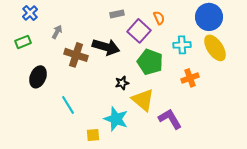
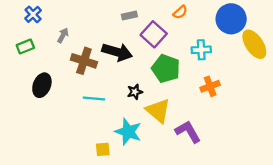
orange semicircle: (159, 18) -> (180, 12), moved, turned 72
yellow ellipse: (215, 48) -> (254, 44), moved
cyan line: (68, 105) -> (94, 98), moved, turned -54

